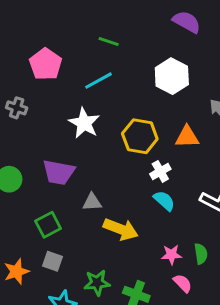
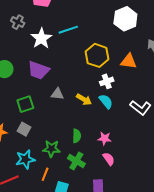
cyan line: (98, 81) -> (68, 30), moved
white star: (84, 123) -> (41, 38), moved
yellow arrow: (121, 229) -> (84, 99), moved, size x0.7
green semicircle: (201, 254) -> (77, 136), moved

